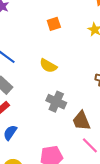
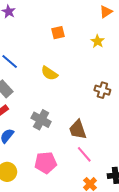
gray cross: (56, 102) -> (41, 120), moved

